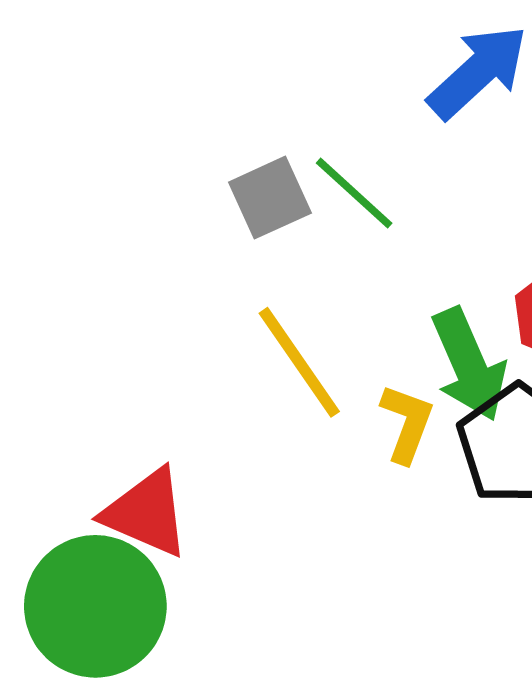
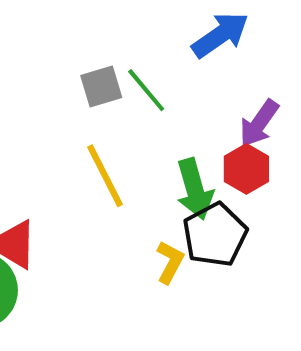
yellow L-shape: (407, 423) -> (170, 262), moved

